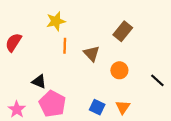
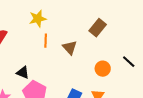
orange circle: (119, 70) -> (103, 69), moved
black line: (157, 80) -> (129, 62), moved

